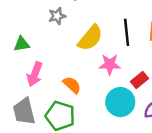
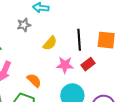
yellow semicircle: (90, 38) -> (50, 43), size x0.7
red rectangle: (139, 80) -> (88, 64), moved

